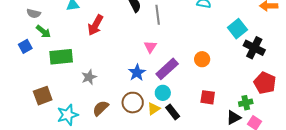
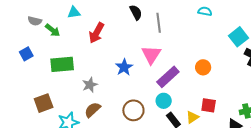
green arrow: (43, 32) -> (53, 30), moved
pink triangle: (150, 47) -> (151, 55), size x1.5
blue star: (137, 73) -> (124, 67), moved
brown semicircle: (101, 108) -> (92, 110), moved
yellow triangle: (154, 109) -> (192, 117), moved

